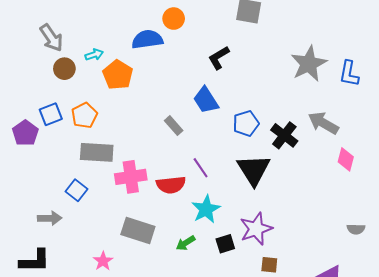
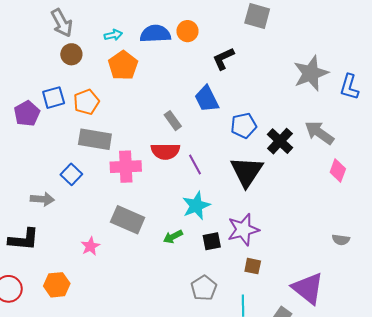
orange circle: (174, 19) -> (187, 31), moved
cyan arrow: (94, 55) -> (113, 35), moved
red semicircle: (171, 185) -> (165, 151), moved

